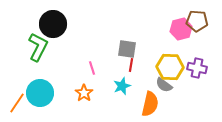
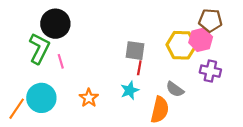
pink hexagon: (181, 29) -> (201, 40), moved
yellow hexagon: (170, 67) -> (181, 45), moved
pink line: (92, 68) -> (61, 61), moved

